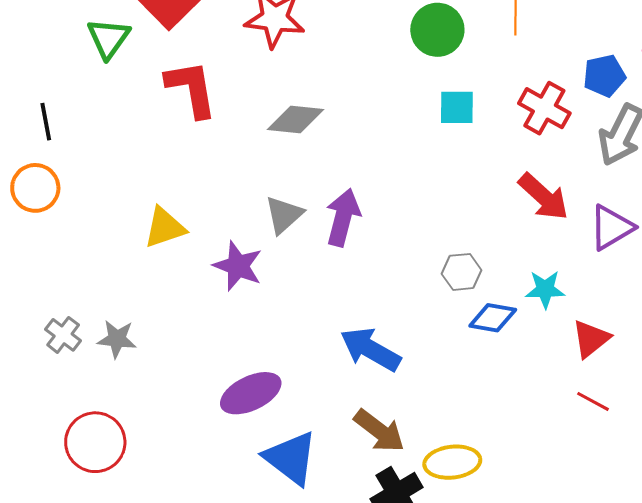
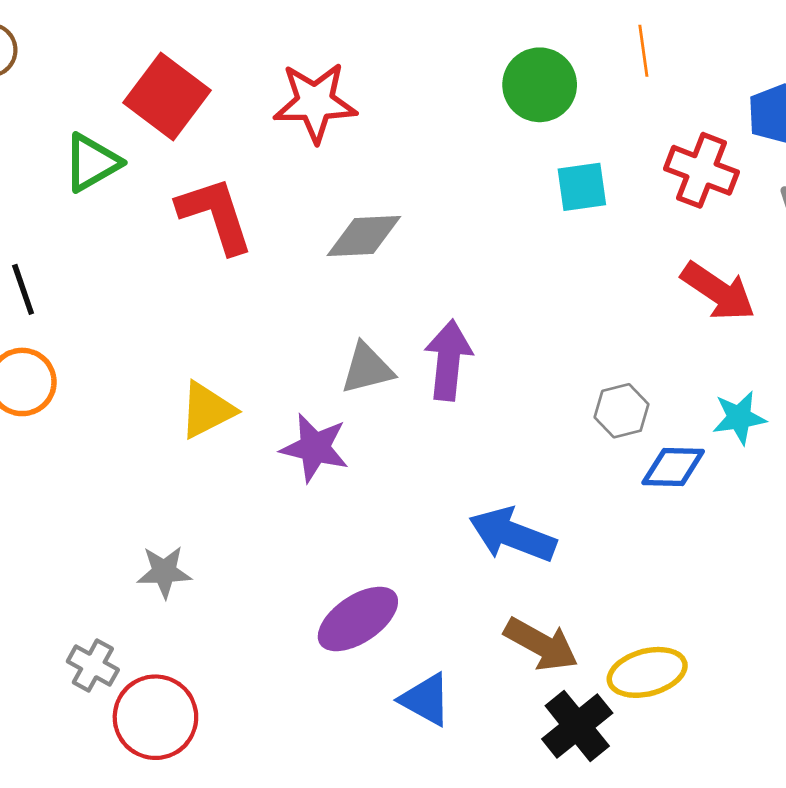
green triangle: (108, 38) -> (92, 163), turned 33
gray triangle: (284, 215) -> (367, 369), turned 36
gray cross: (63, 335) -> (93, 666), moved
blue triangle: (291, 458) -> (426, 699), size x0.7

